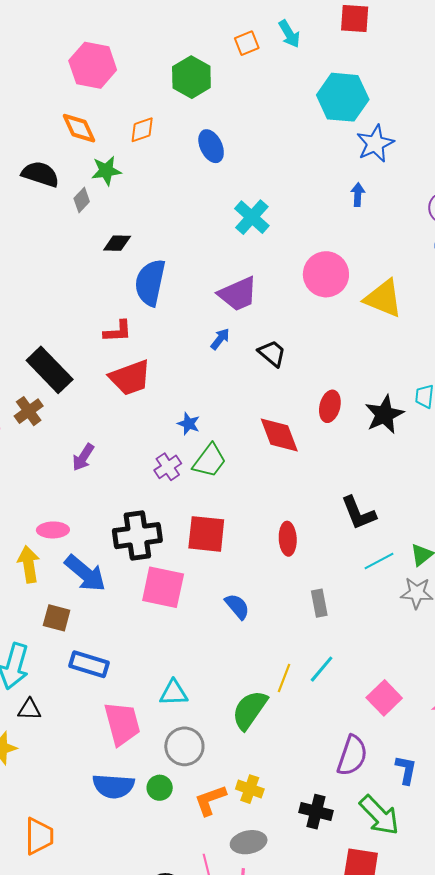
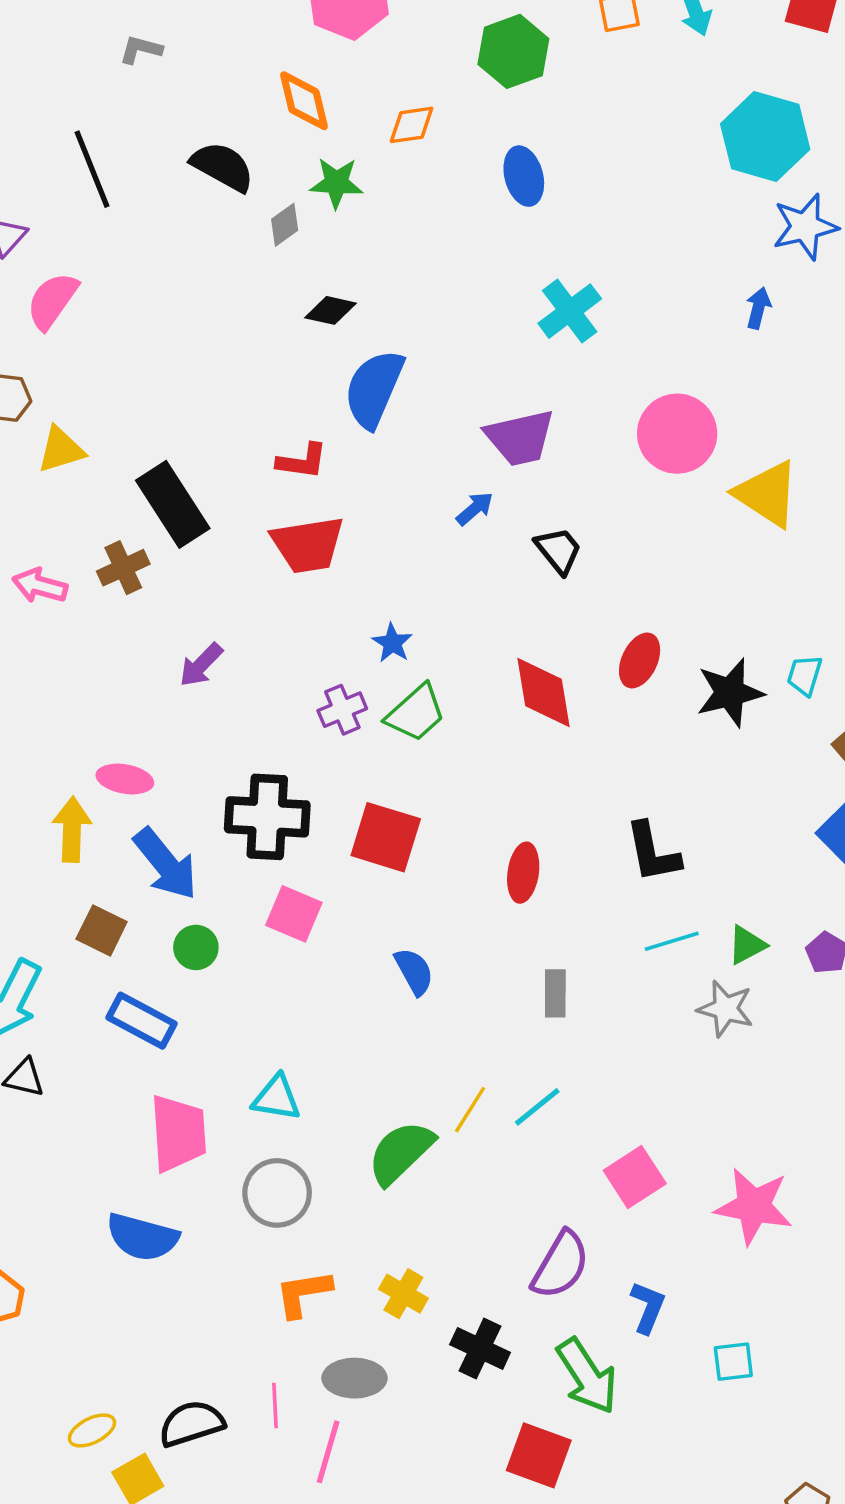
pink square: (163, 587) -> (294, 914), size x0.7
green circle: (160, 788) -> (196, 947), moved
yellow cross: (250, 789) -> (403, 1294), moved

